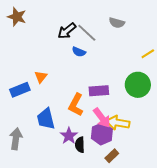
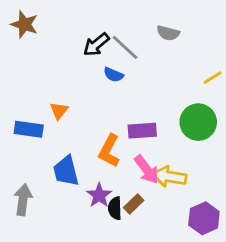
blue rectangle: (20, 90) -> (29, 129), turned 30
purple hexagon: (102, 134) -> (204, 218), moved
brown rectangle: (112, 156) -> (134, 204), moved

